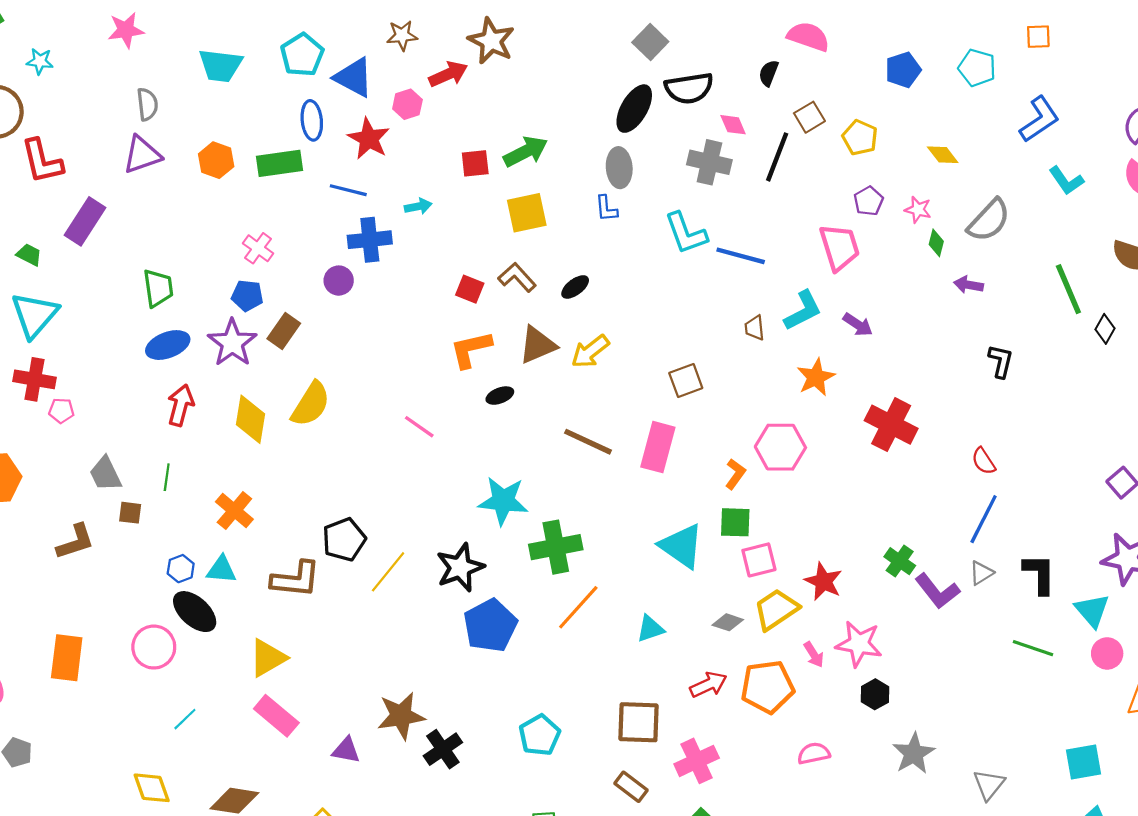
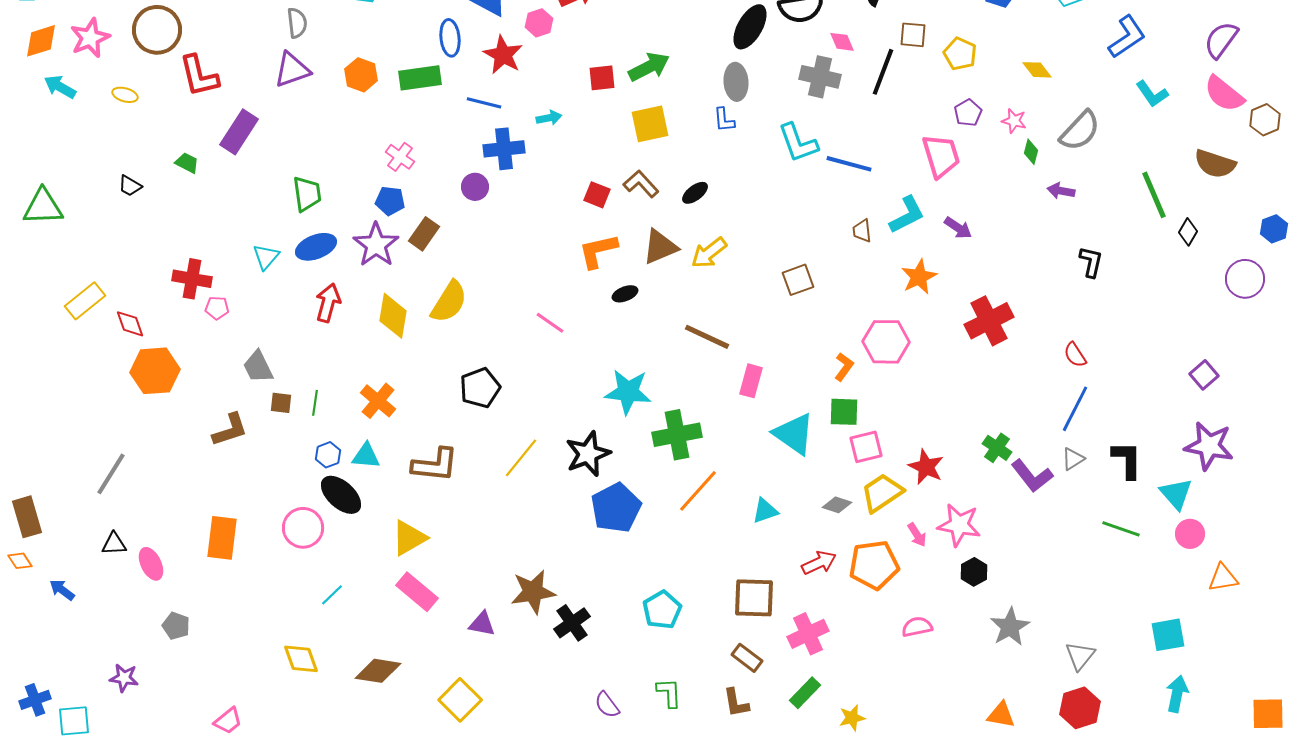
brown square: (809, 117) -> (913, 35), turned 36
cyan triangle: (34, 315) -> (266, 257), moved, size x0.6
red cross: (891, 425) -> (989, 321), turned 36
pink rectangle: (658, 447) -> (751, 381), moved, size x0.7
green line: (167, 477) -> (315, 403), moved
black pentagon: (344, 540) -> (480, 388), moved

